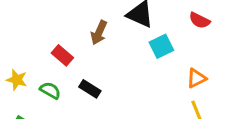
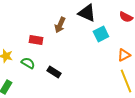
red rectangle: (62, 55) -> (36, 40), turned -32
black rectangle: (90, 89) -> (54, 72), moved

